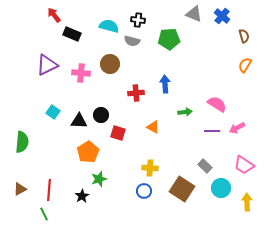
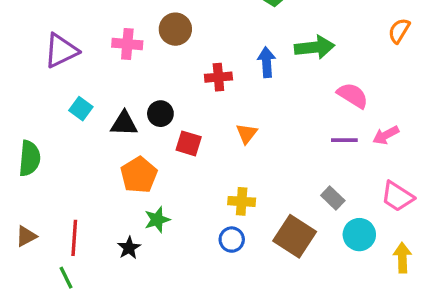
purple triangle: (47, 65) -> (61, 51), moved
green arrow: (185, 112) -> (315, 47), moved, size x1.6
orange triangle: (153, 127) -> (247, 133), turned 40

